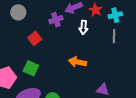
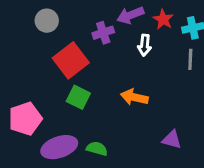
red square: (35, 38) -> (71, 60), size x1.6
green square: (31, 68) -> (78, 97), moved

